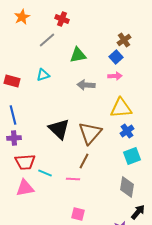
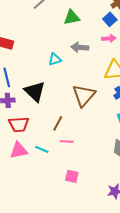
cyan triangle: (43, 75) -> (55, 59), moved
black triangle: (59, 129) -> (35, 91), moved
brown line: (84, 161) -> (58, 123), moved
cyan line: (45, 173) -> (42, 149), moved

